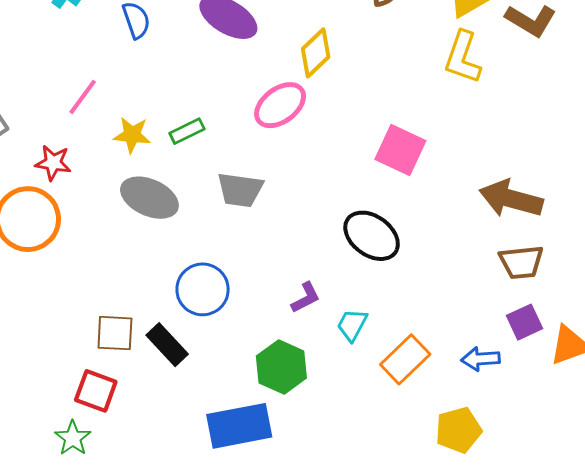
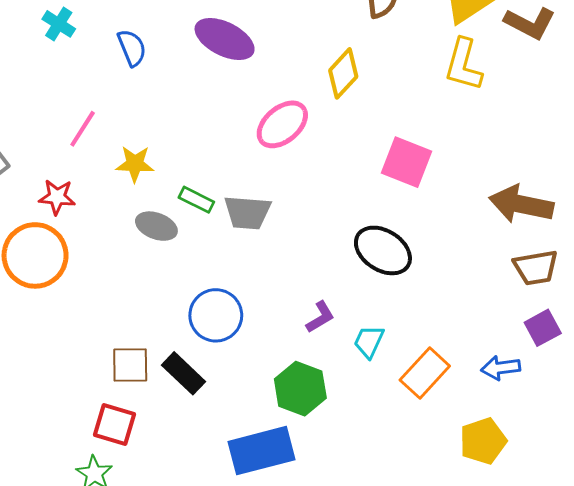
yellow diamond: (316, 53) -> (343, 73), moved
green rectangle: (187, 131) -> (196, 200), moved, turned 56
gray ellipse: (149, 198) -> (156, 226), size x0.7

